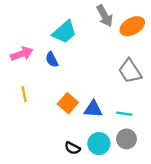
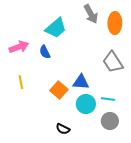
orange ellipse: (132, 26) -> (115, 23), turned -60
blue triangle: (93, 109) -> (81, 82), moved
cyan circle: (99, 144) -> (86, 104), moved

